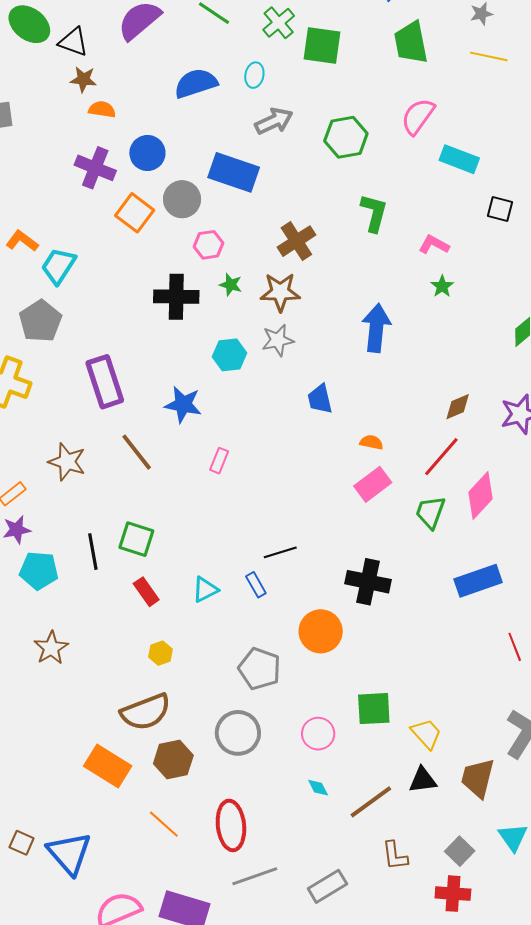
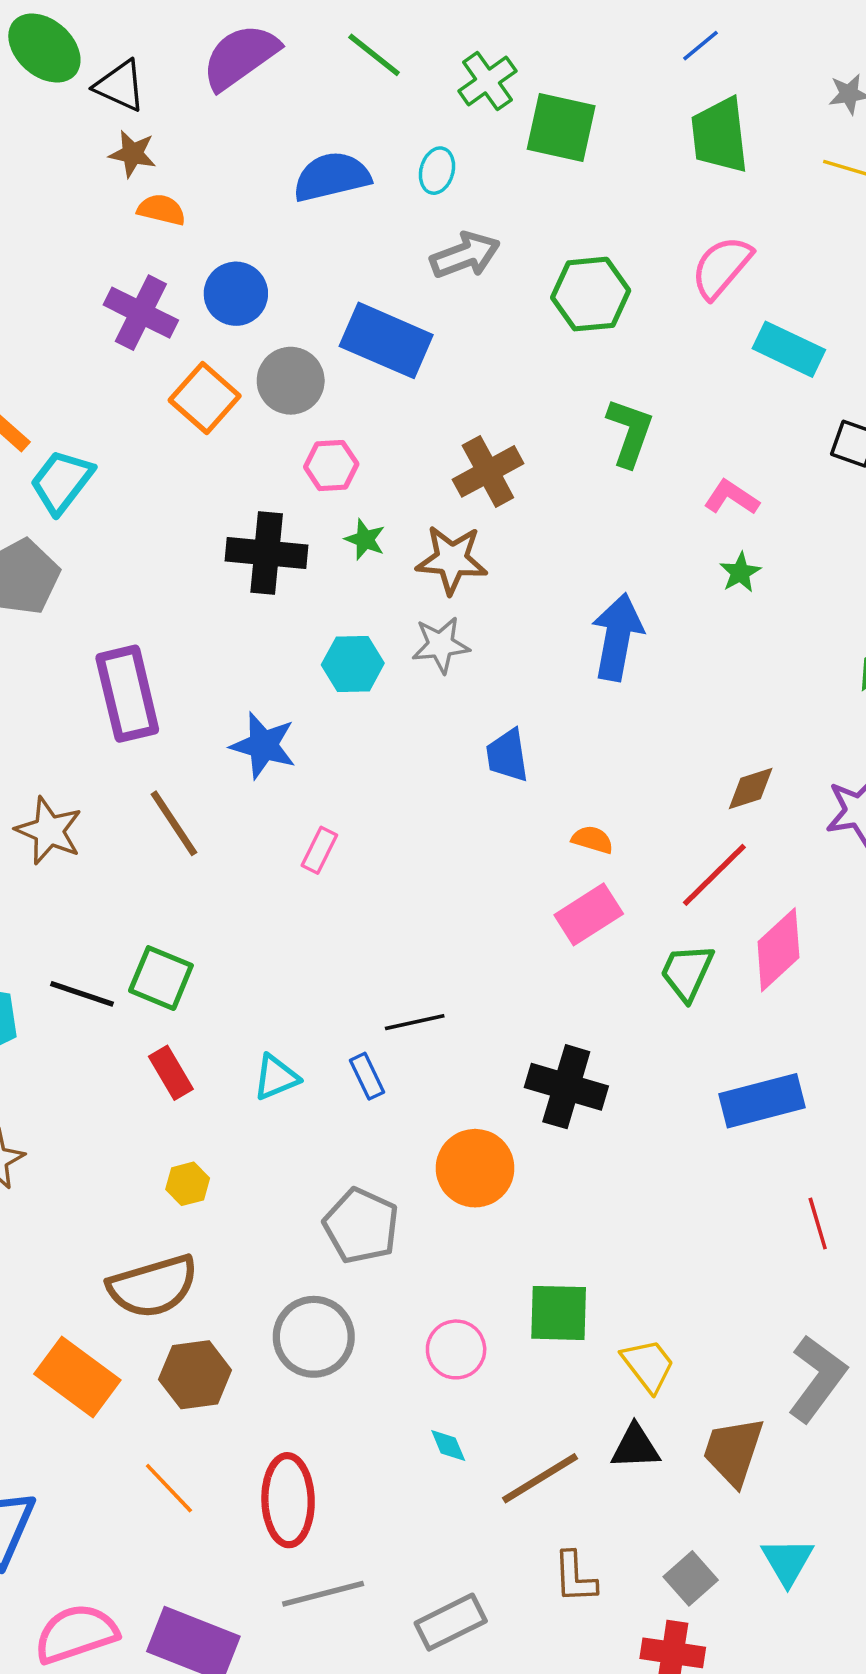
black line: (93, 552) -> (82, 994), turned -66

